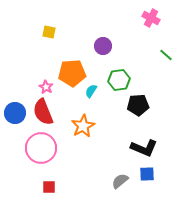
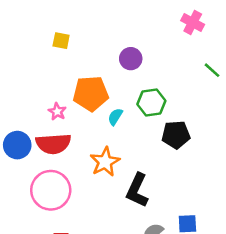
red semicircle: (43, 112) -> (53, 144), turned -72
black L-shape: (144, 148) -> (137, 190), moved, turned 92

